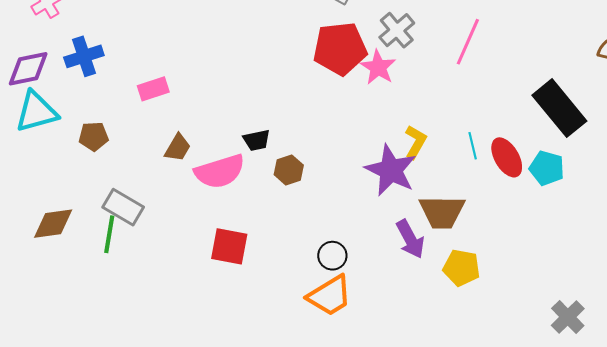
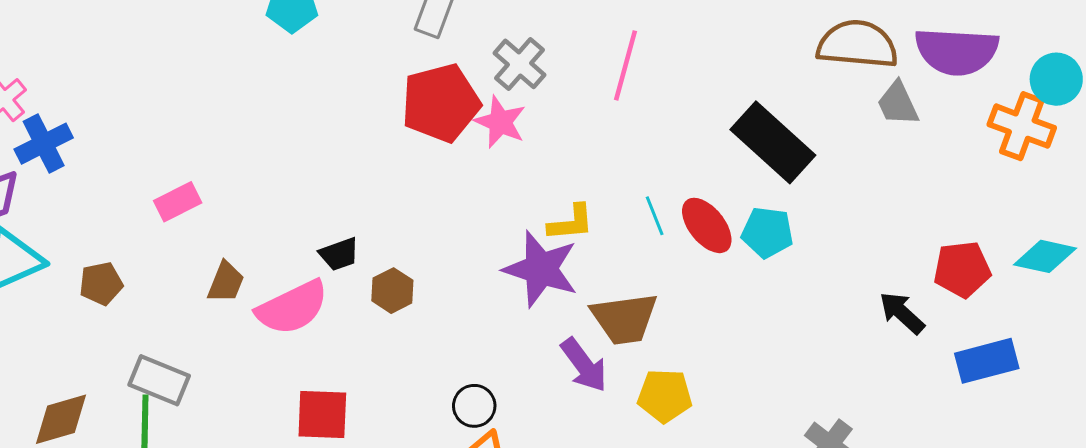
blue cross: (84, 56) -> (44, 144), moved
yellow L-shape: (416, 142) -> (571, 223), turned 64

